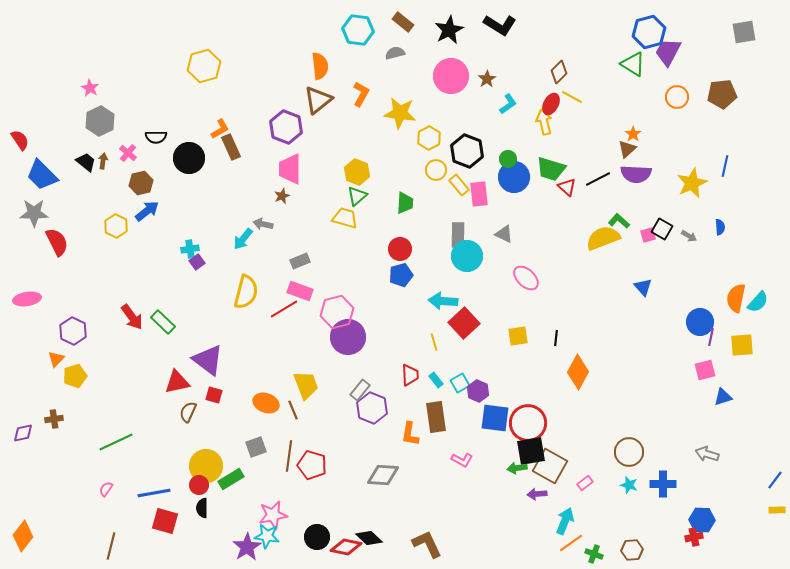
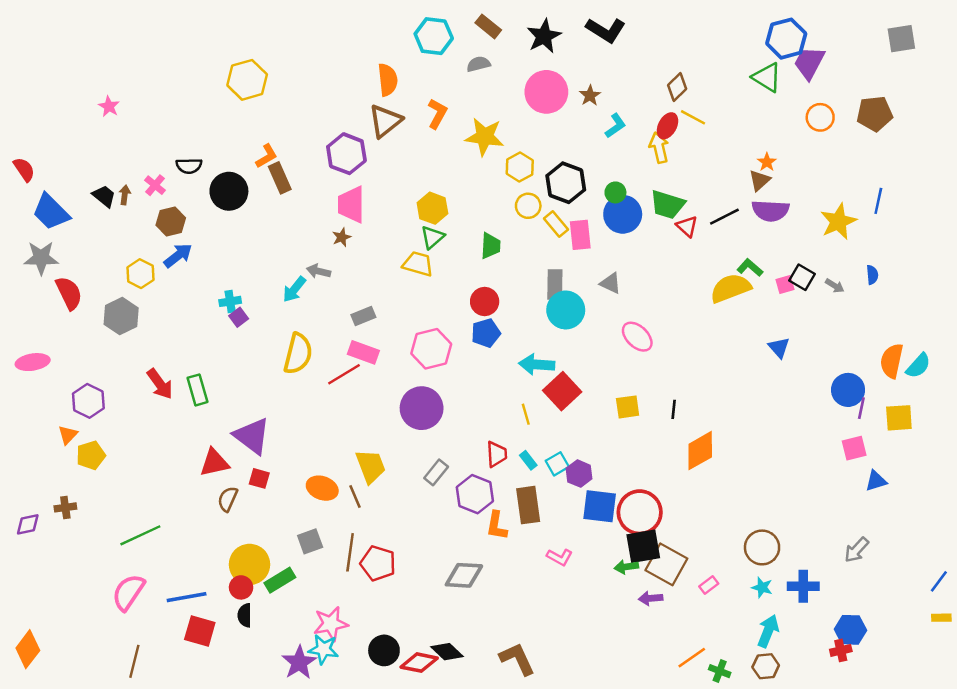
gray hexagon: (100, 121) -> (121, 316), moved
pink hexagon: (337, 312) -> (431, 349), moved
green rectangle: (163, 322) -> (197, 390), turned 30
orange diamond: (578, 372) -> (700, 451), turned 32
purple hexagon: (372, 408) -> (475, 494), moved
gray arrow: (707, 454) -> (857, 550), turned -65
pink semicircle: (106, 489) -> (128, 592), size x2.0
cyan arrow: (565, 521) -> (768, 631), moved

